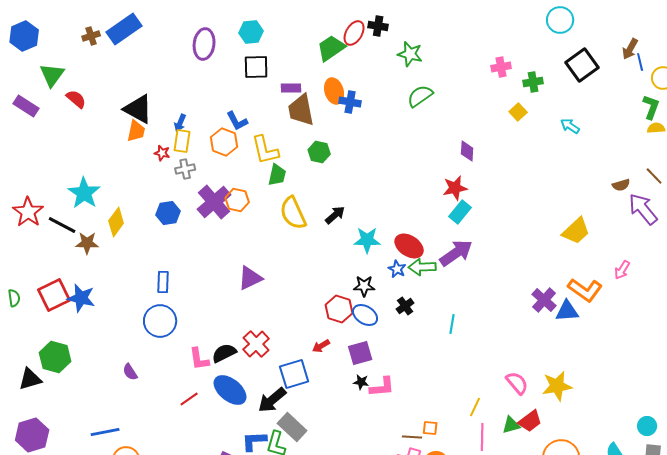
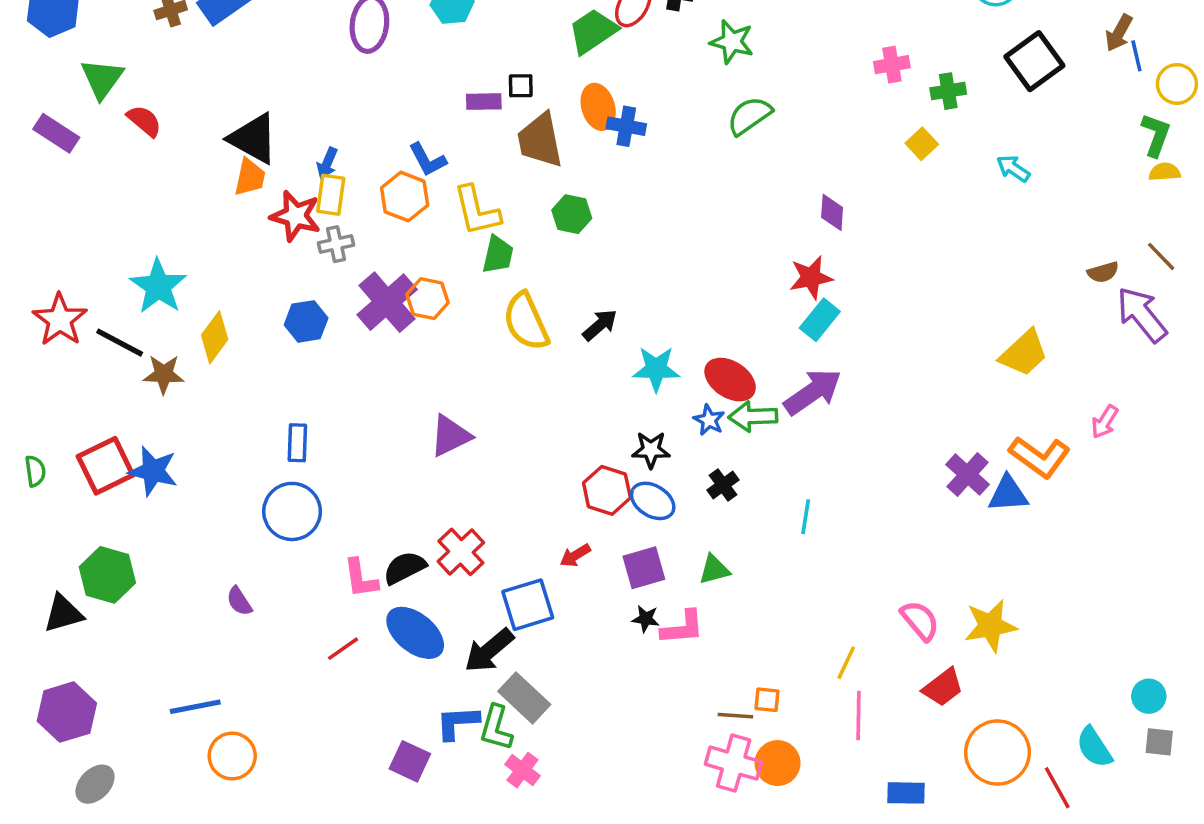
black square: (256, 67) -> (521, 86), moved, size x0.6
purple rectangle: (291, 88) -> (484, 102), moved
red star: (162, 153) -> (296, 216), size x1.8
green triangle: (511, 425) -> (714, 570), moved

